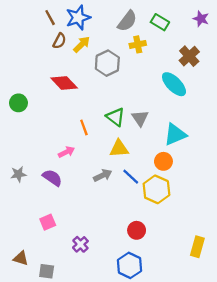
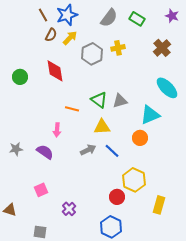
yellow cross: (138, 44) -> (118, 48), moved
red diamond: (64, 83) -> (55, 71), turned 35
cyan ellipse: (174, 84) -> (167, 88), moved
green circle: (18, 103) -> (20, 77), moved
gray triangle: (140, 118) -> (120, 101), turned 49
orange line: (84, 127) -> (72, 109), turned -56
pink arrow: (66, 152) -> (57, 130), turned 120
yellow hexagon: (156, 189) -> (134, 180), moved
yellow rectangle: (197, 247) -> (159, 205), moved
brown triangle: (21, 258) -> (10, 210), moved

